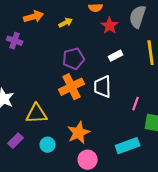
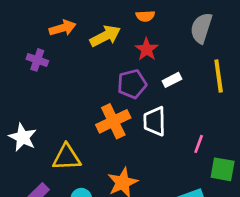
yellow arrow: (66, 23) -> (105, 36), size x1.6
red star: (110, 26) -> (147, 49), moved
purple pentagon: (74, 59) -> (132, 84), moved

